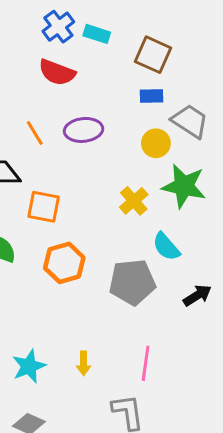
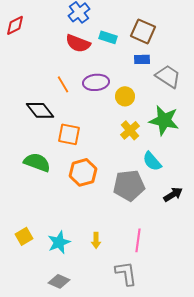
cyan rectangle: (97, 34) -> (108, 37), moved
yellow circle: (156, 143) -> (125, 96), moved

